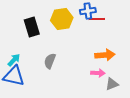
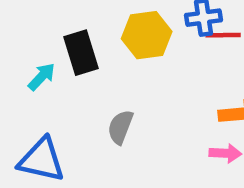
cyan arrow: (14, 60) -> (42, 77), moved

